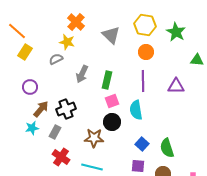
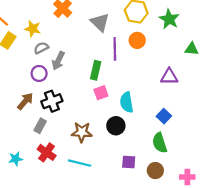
yellow star: (67, 42) -> (33, 29), moved
gray arrow: (82, 74) -> (58, 61), moved
purple line: (143, 81) -> (115, 49), moved
purple circle: (30, 87) -> (39, 73), moved
black circle: (112, 122) -> (116, 126), moved
cyan star: (32, 128) -> (16, 159), moved
blue square: (142, 144) -> (164, 116), moved

